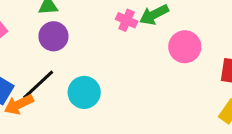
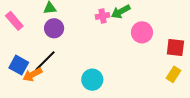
pink cross: (127, 20) -> (103, 16), turned -32
cyan circle: (84, 92) -> (92, 80), moved

